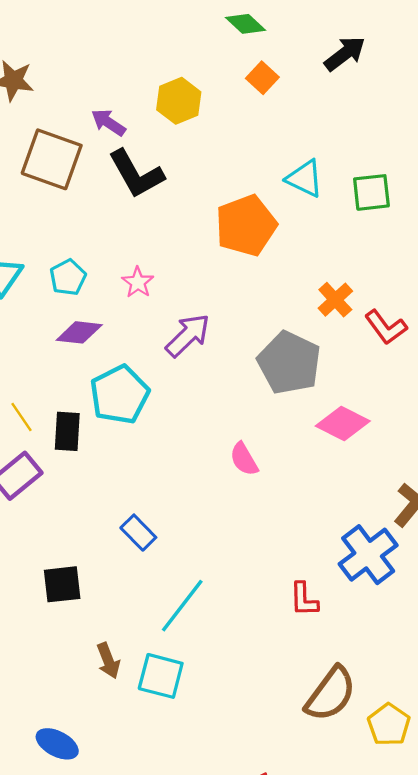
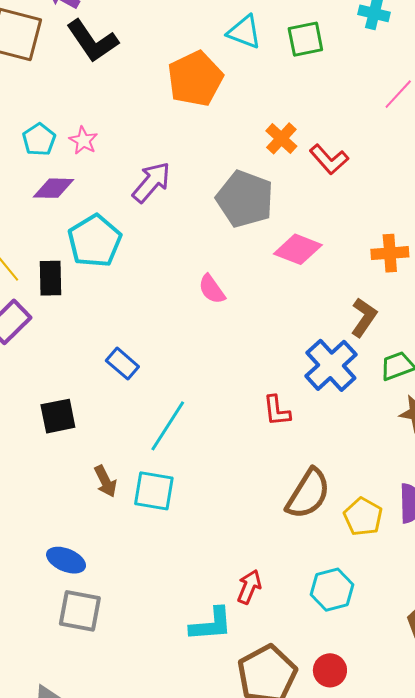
pink star: (138, 282) -> (83, 141), moved

